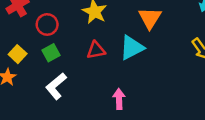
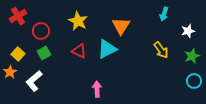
red triangle: (96, 50) -> (79, 51), turned 35
white L-shape: (56, 86) -> (34, 81), moved

